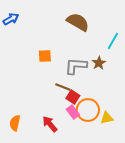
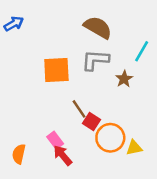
orange square: (45, 56) -> (56, 70), size x1.6
gray L-shape: (76, 66) -> (95, 60), moved
brown line: (63, 87) -> (79, 109), turned 35
pink rectangle: (73, 112) -> (55, 140), moved

